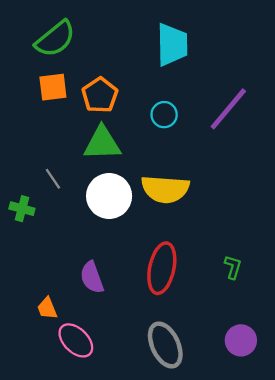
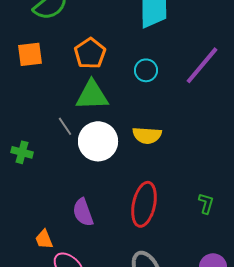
orange square: (53, 87) -> (30, 54), moved
gray line: (53, 179) -> (65, 126), moved
yellow semicircle: (165, 189) -> (147, 135), size x0.7

